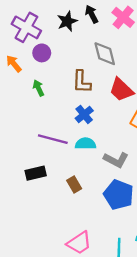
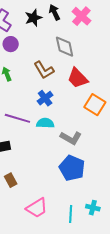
brown L-shape: (82, 82) -> (44, 70), turned -35
brown rectangle: (74, 185) -> (11, 180), moved

